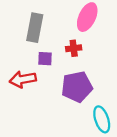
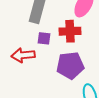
red cross: (74, 48) -> (70, 31), size x1.5

